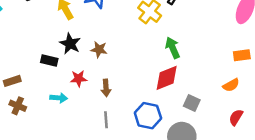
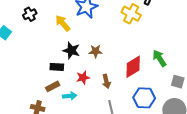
green arrow: (173, 48) -> (159, 58), moved
red diamond: (167, 78) -> (133, 67), moved
brown rectangle: (12, 81) -> (53, 86), moved

